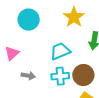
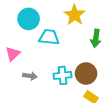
cyan trapezoid: (60, 51) -> (49, 37), moved, turned 30

